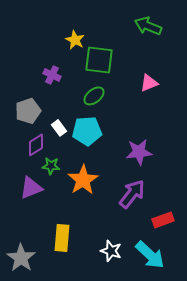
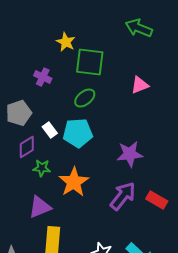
purple triangle: (31, 188) -> (40, 207), moved
red rectangle: (163, 220) -> (157, 200), moved, turned 50

